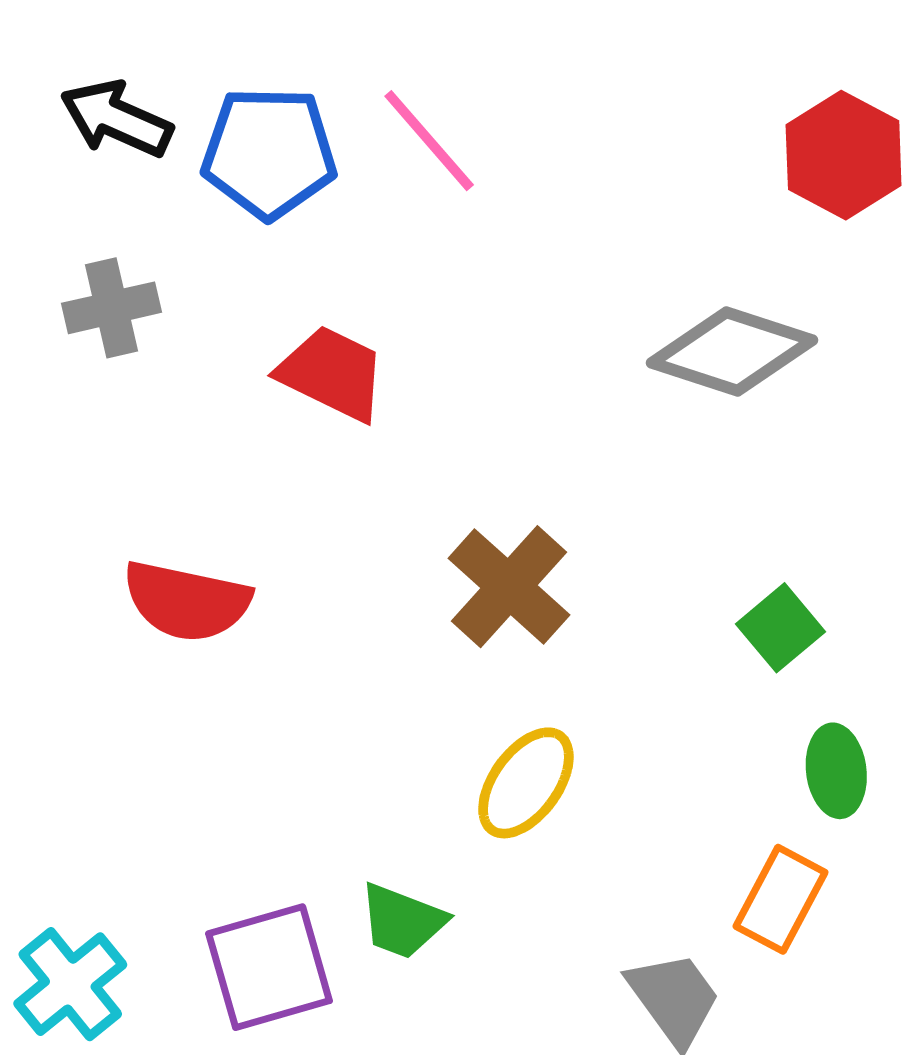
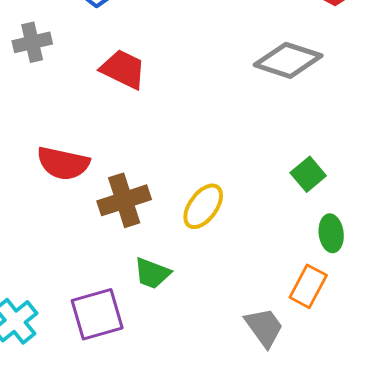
brown cross: (509, 587) -> (124, 200), moved, turned 30
yellow ellipse: (526, 783) -> (203, 206), moved
green trapezoid: (402, 921) -> (152, 273), moved

